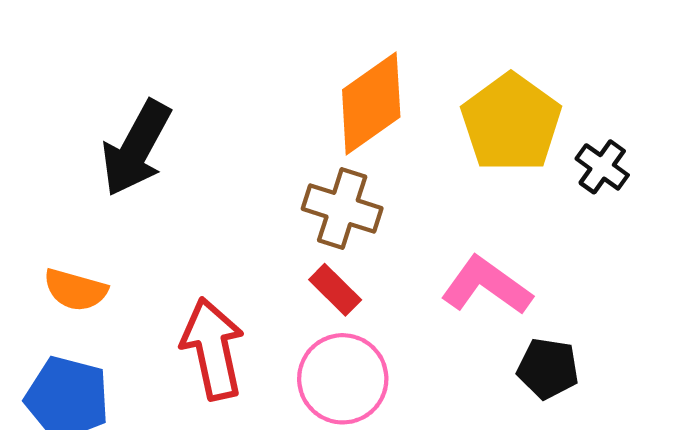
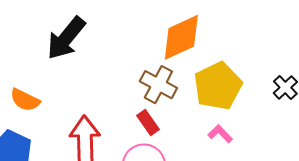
yellow pentagon: (511, 123) -> (218, 86), moved
pink L-shape: (486, 286) -> (220, 134), size x0.6

